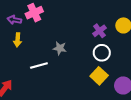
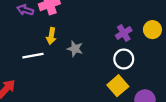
yellow arrow: (18, 40) -> (51, 36), moved
white line: (39, 66) -> (33, 56), moved

